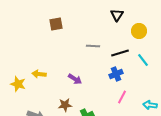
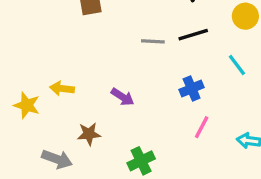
yellow circle: (139, 31) -> (245, 16), moved
black line: (120, 53) -> (193, 35), moved
brown star: (65, 105) -> (89, 134), moved

